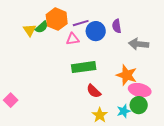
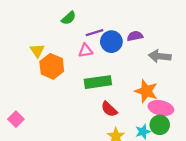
orange hexagon: (57, 19) -> (52, 66), moved
purple semicircle: (117, 26) -> (135, 36), turned 88
green semicircle: (42, 27) -> (69, 18), moved
yellow triangle: (30, 30) -> (37, 51), moved

